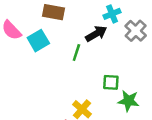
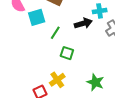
green line: (76, 53) -> (55, 33), moved
green square: (111, 82) -> (67, 53), moved

